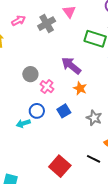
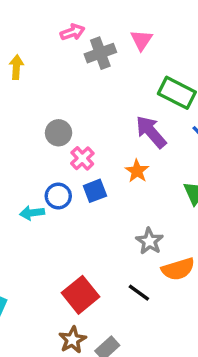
pink arrow: (18, 21) -> (72, 32), moved
purple arrow: (71, 66) -> (151, 132), moved
blue square: (64, 111) -> (95, 191), moved
gray star: (94, 118) -> (149, 241), moved

